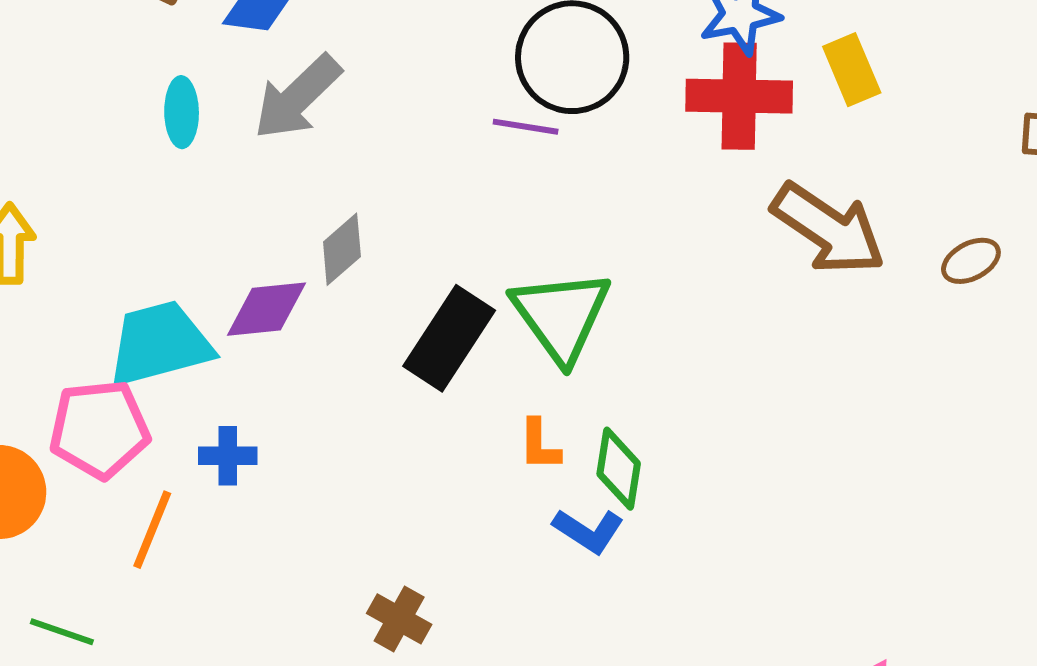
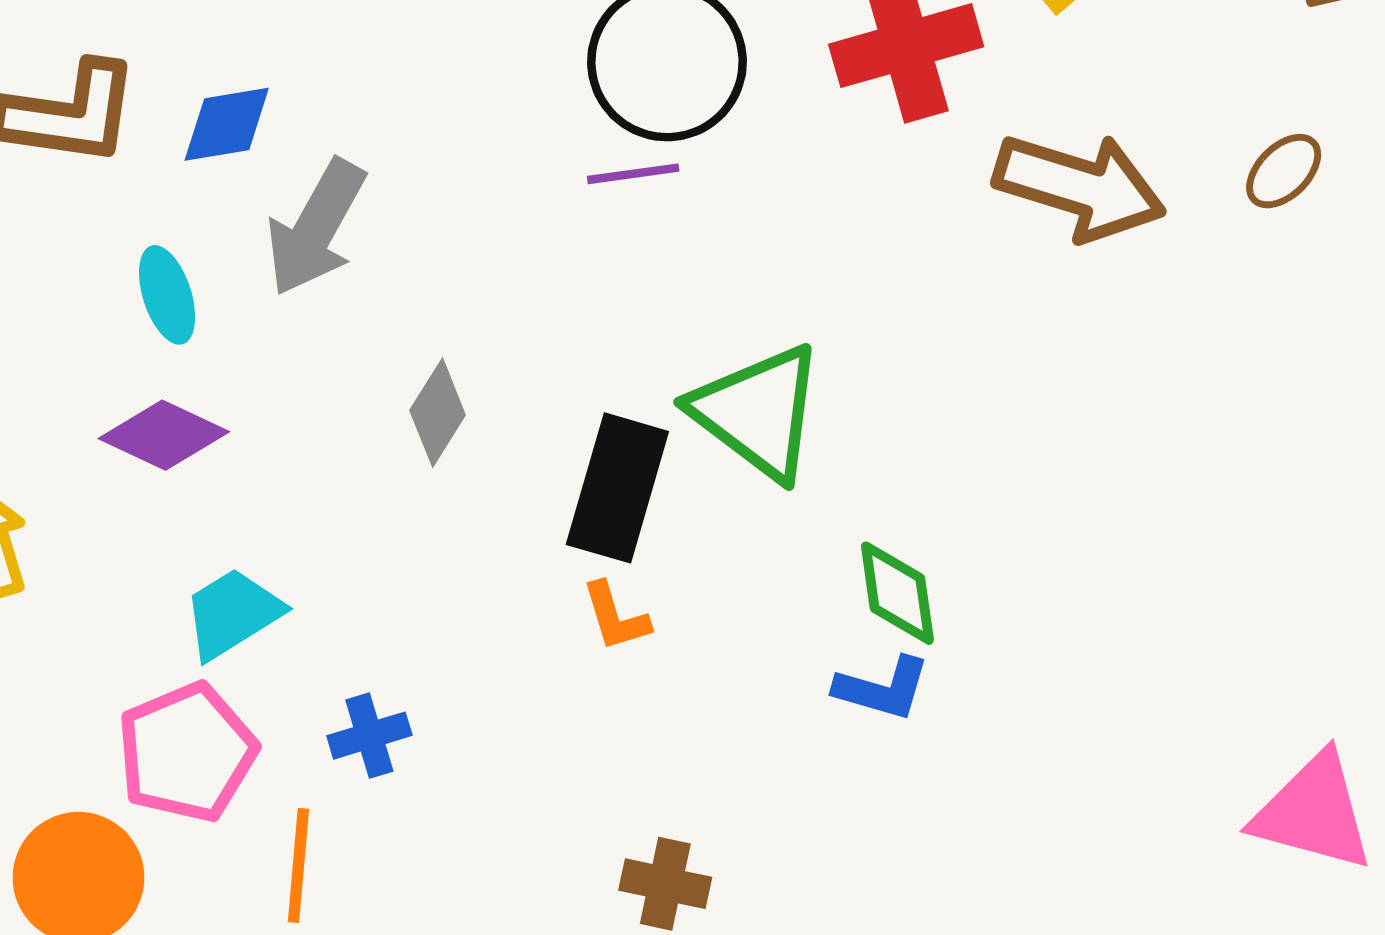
purple diamond: (266, 309) -> (164, 435), moved, turned 48
cyan trapezoid: (160, 344) -> (232, 613), size x0.7
orange L-shape: (539, 445) -> (616, 617), moved

